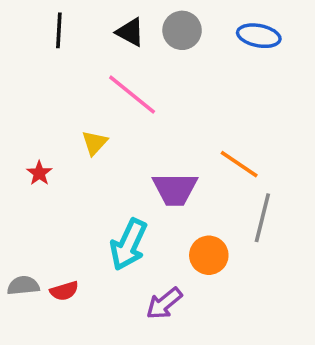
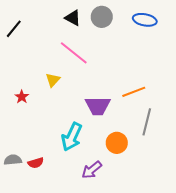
black line: (59, 30) -> (14, 29), moved, turned 36
orange line: (239, 164) -> (134, 92), turned -55

